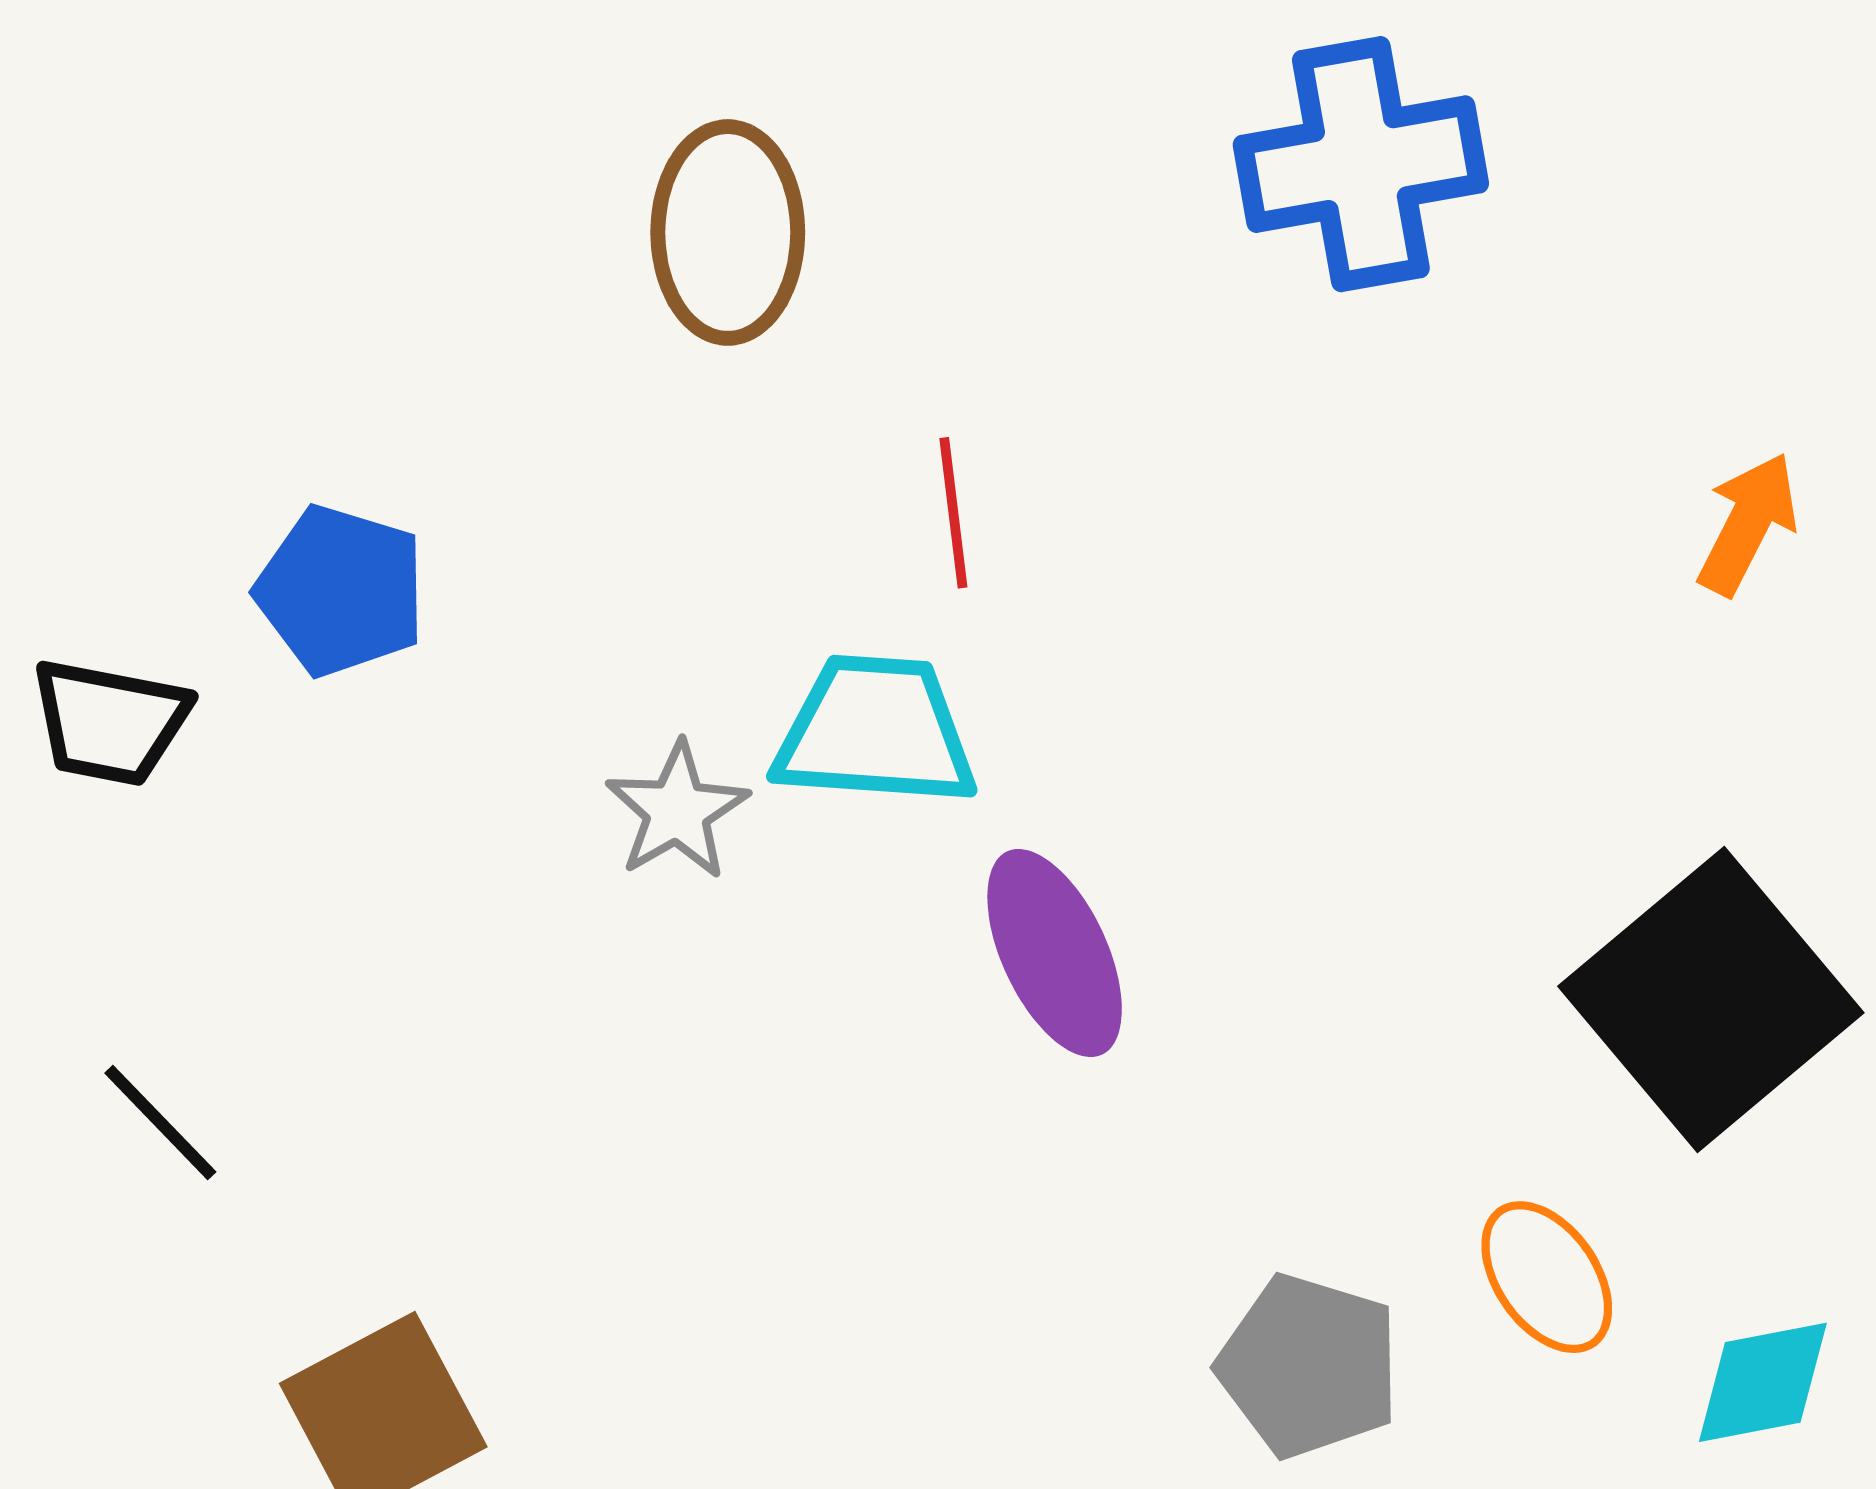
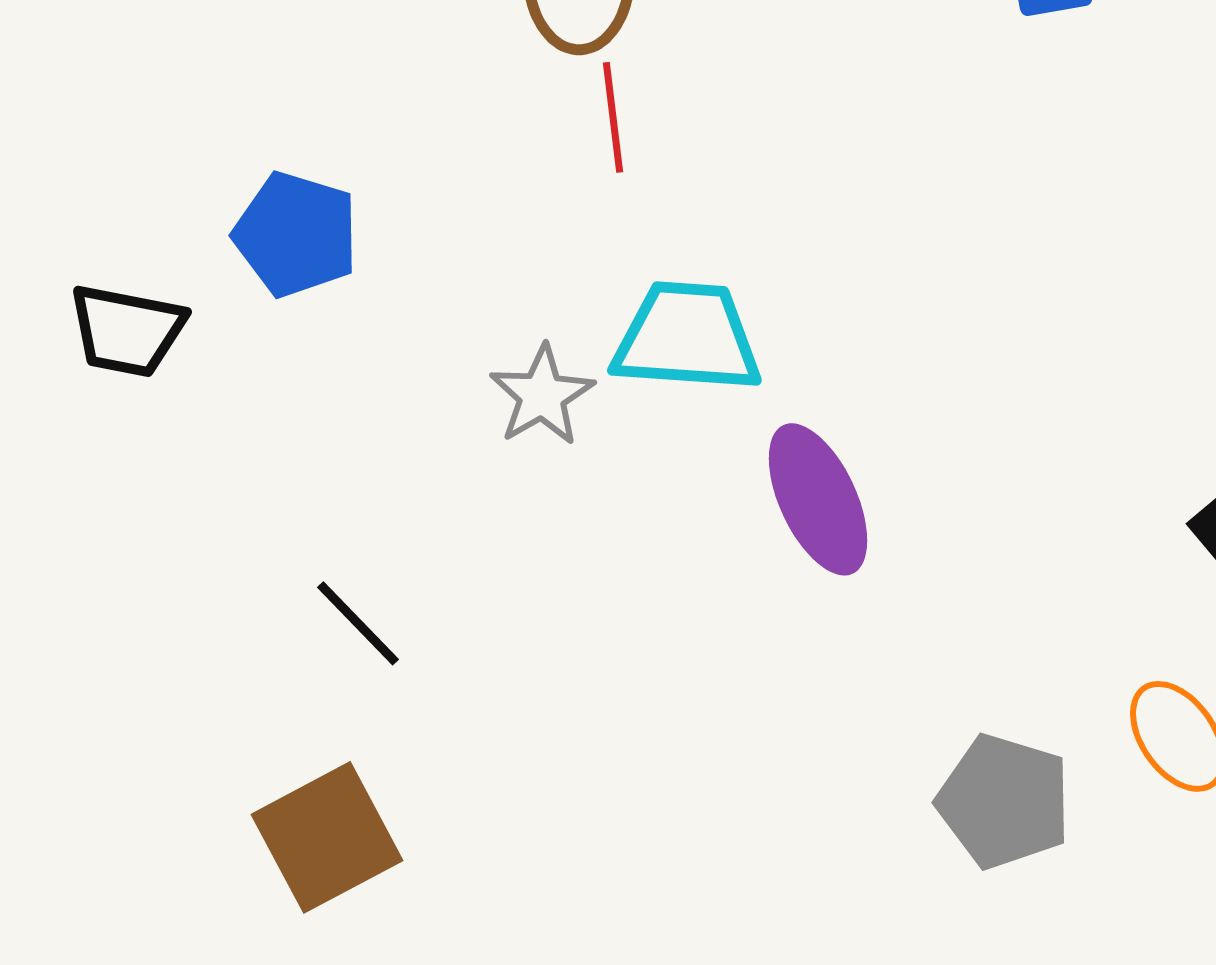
red line: (953, 513) -> (613, 117), moved
black line: (160, 1123) -> (358, 623), moved

